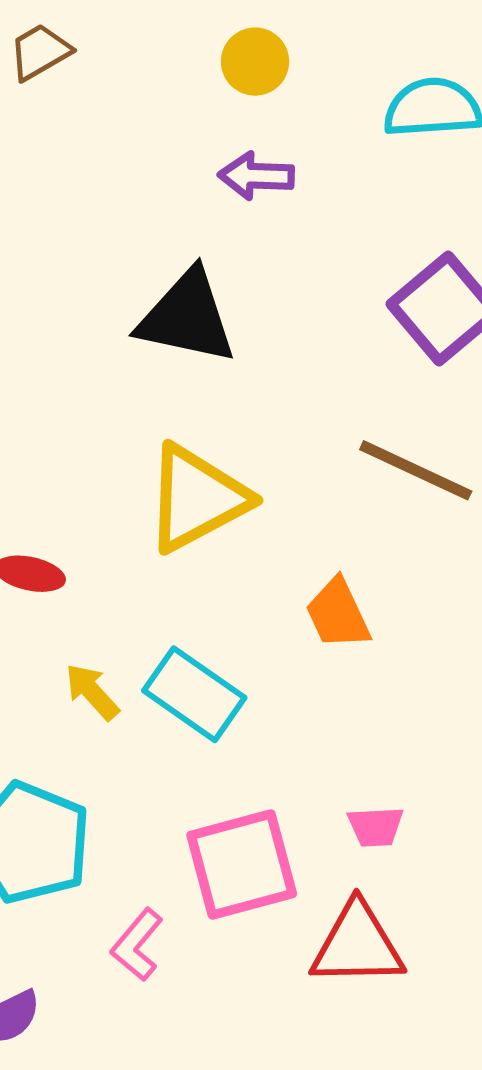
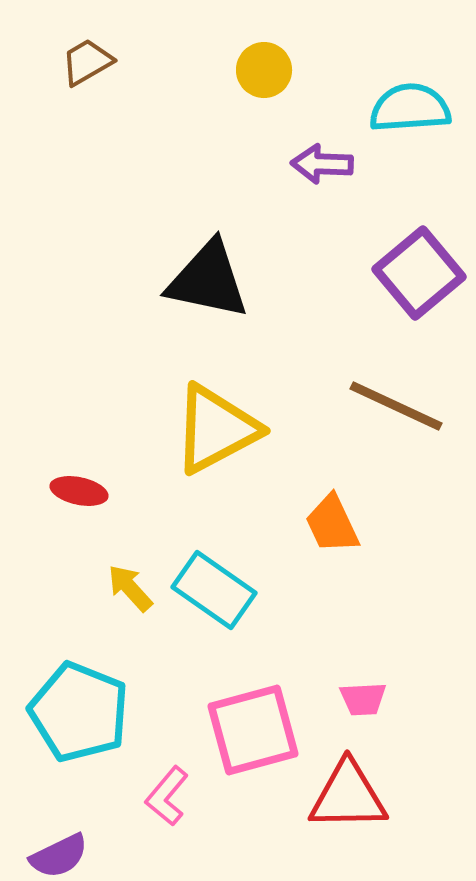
purple arrow: (256, 176) -> (322, 164), moved

